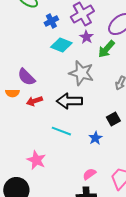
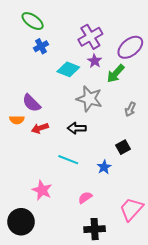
blue cross: (51, 21) -> (41, 46), moved
black arrow: (69, 101) -> (77, 128), size x0.7
pink semicircle: (89, 174) -> (85, 198), moved

